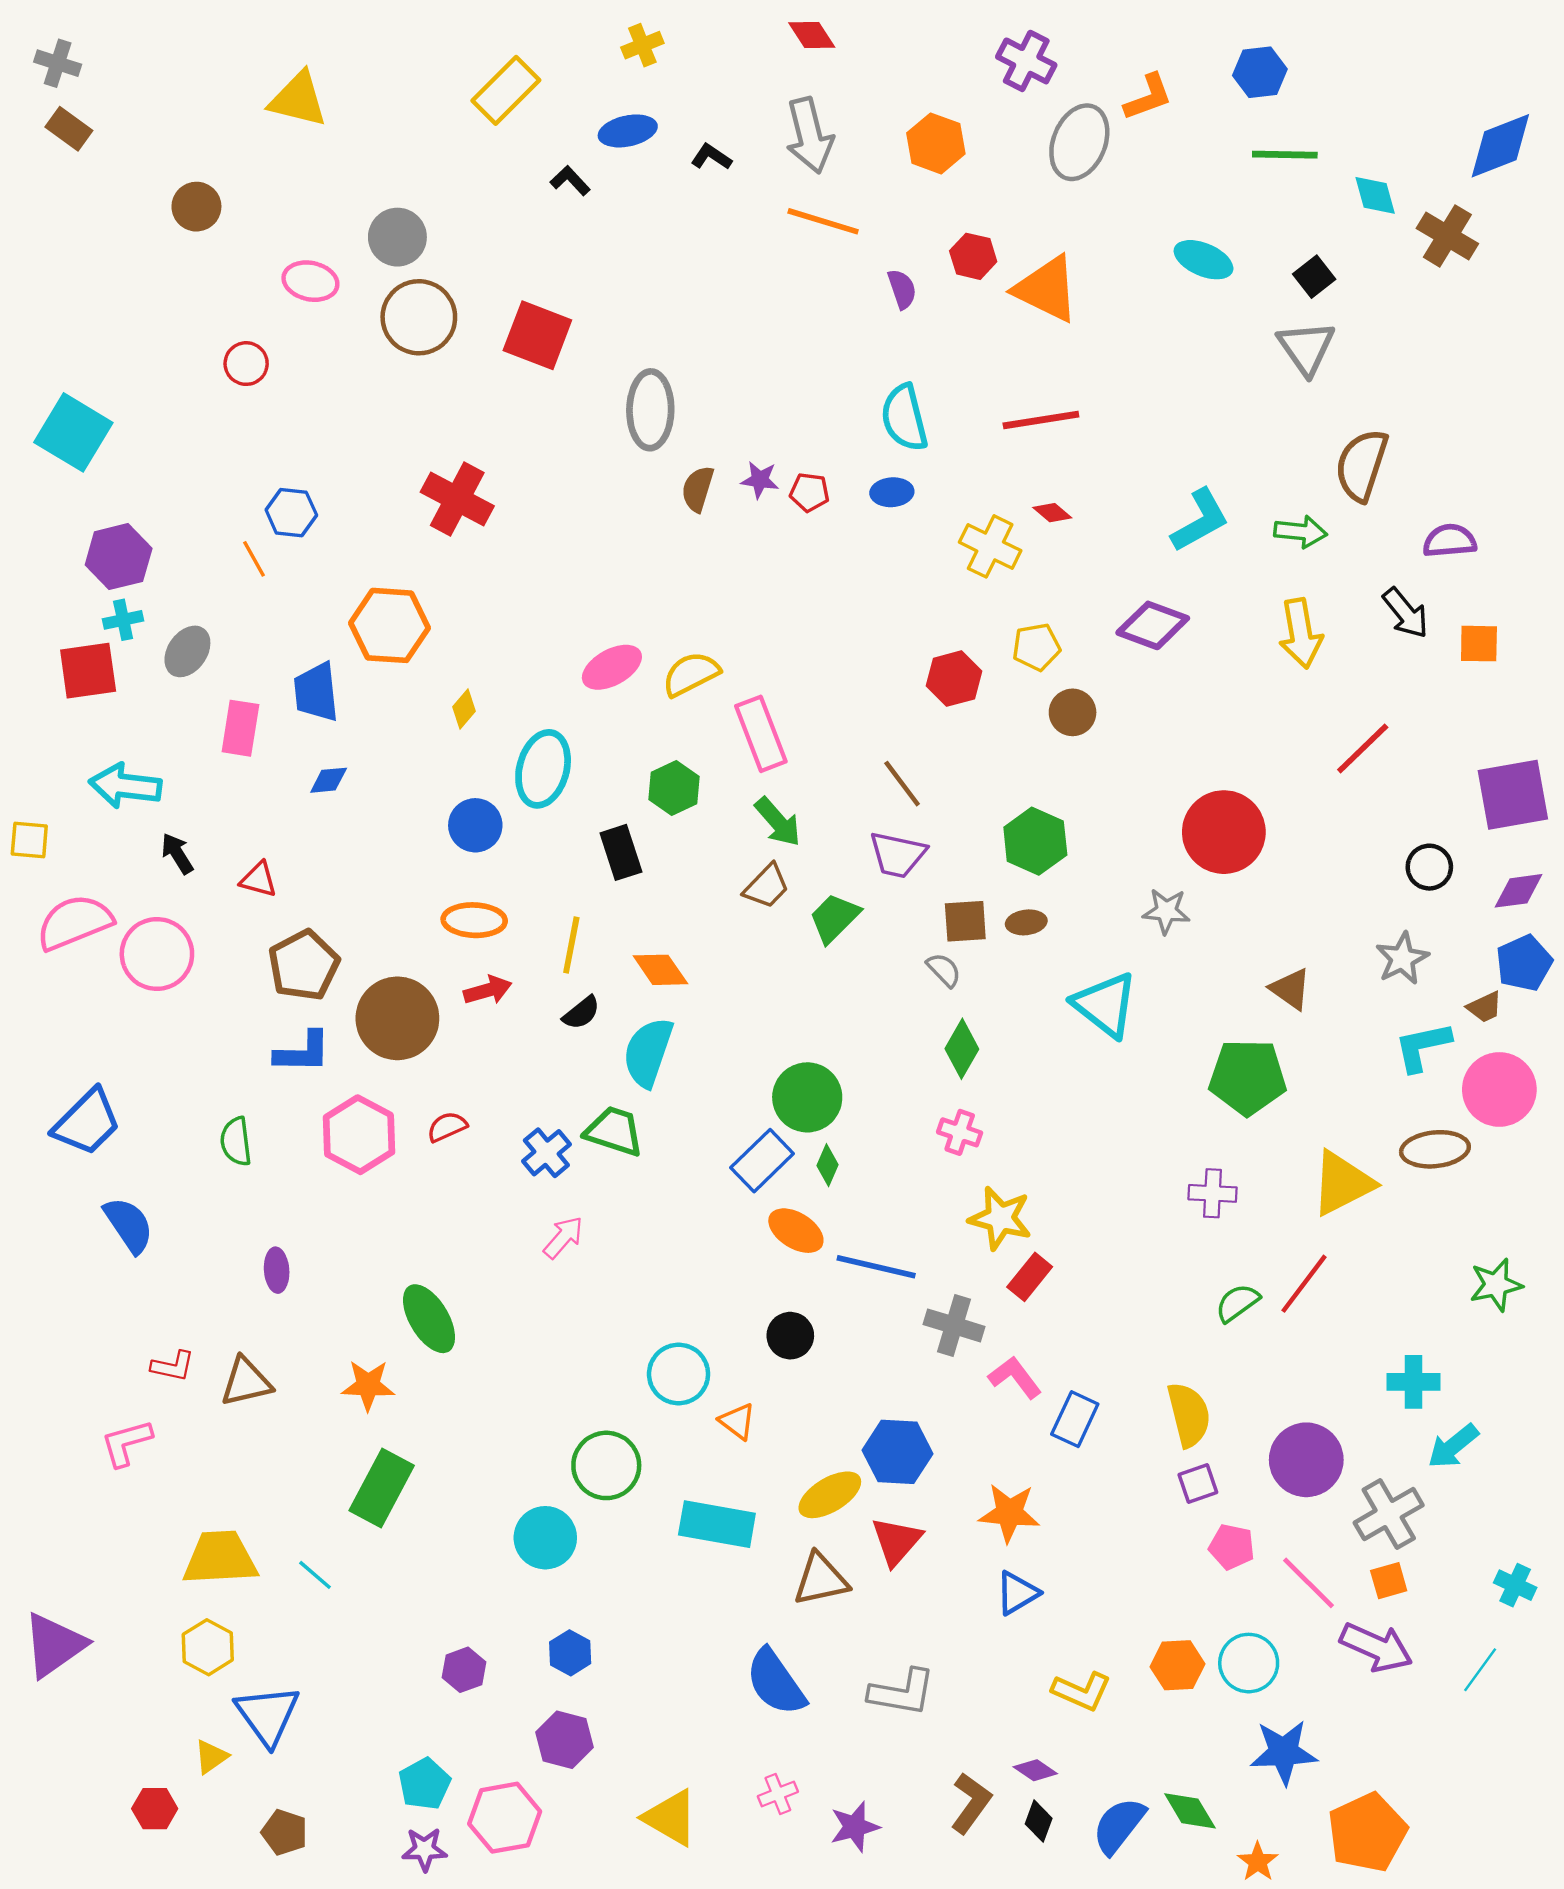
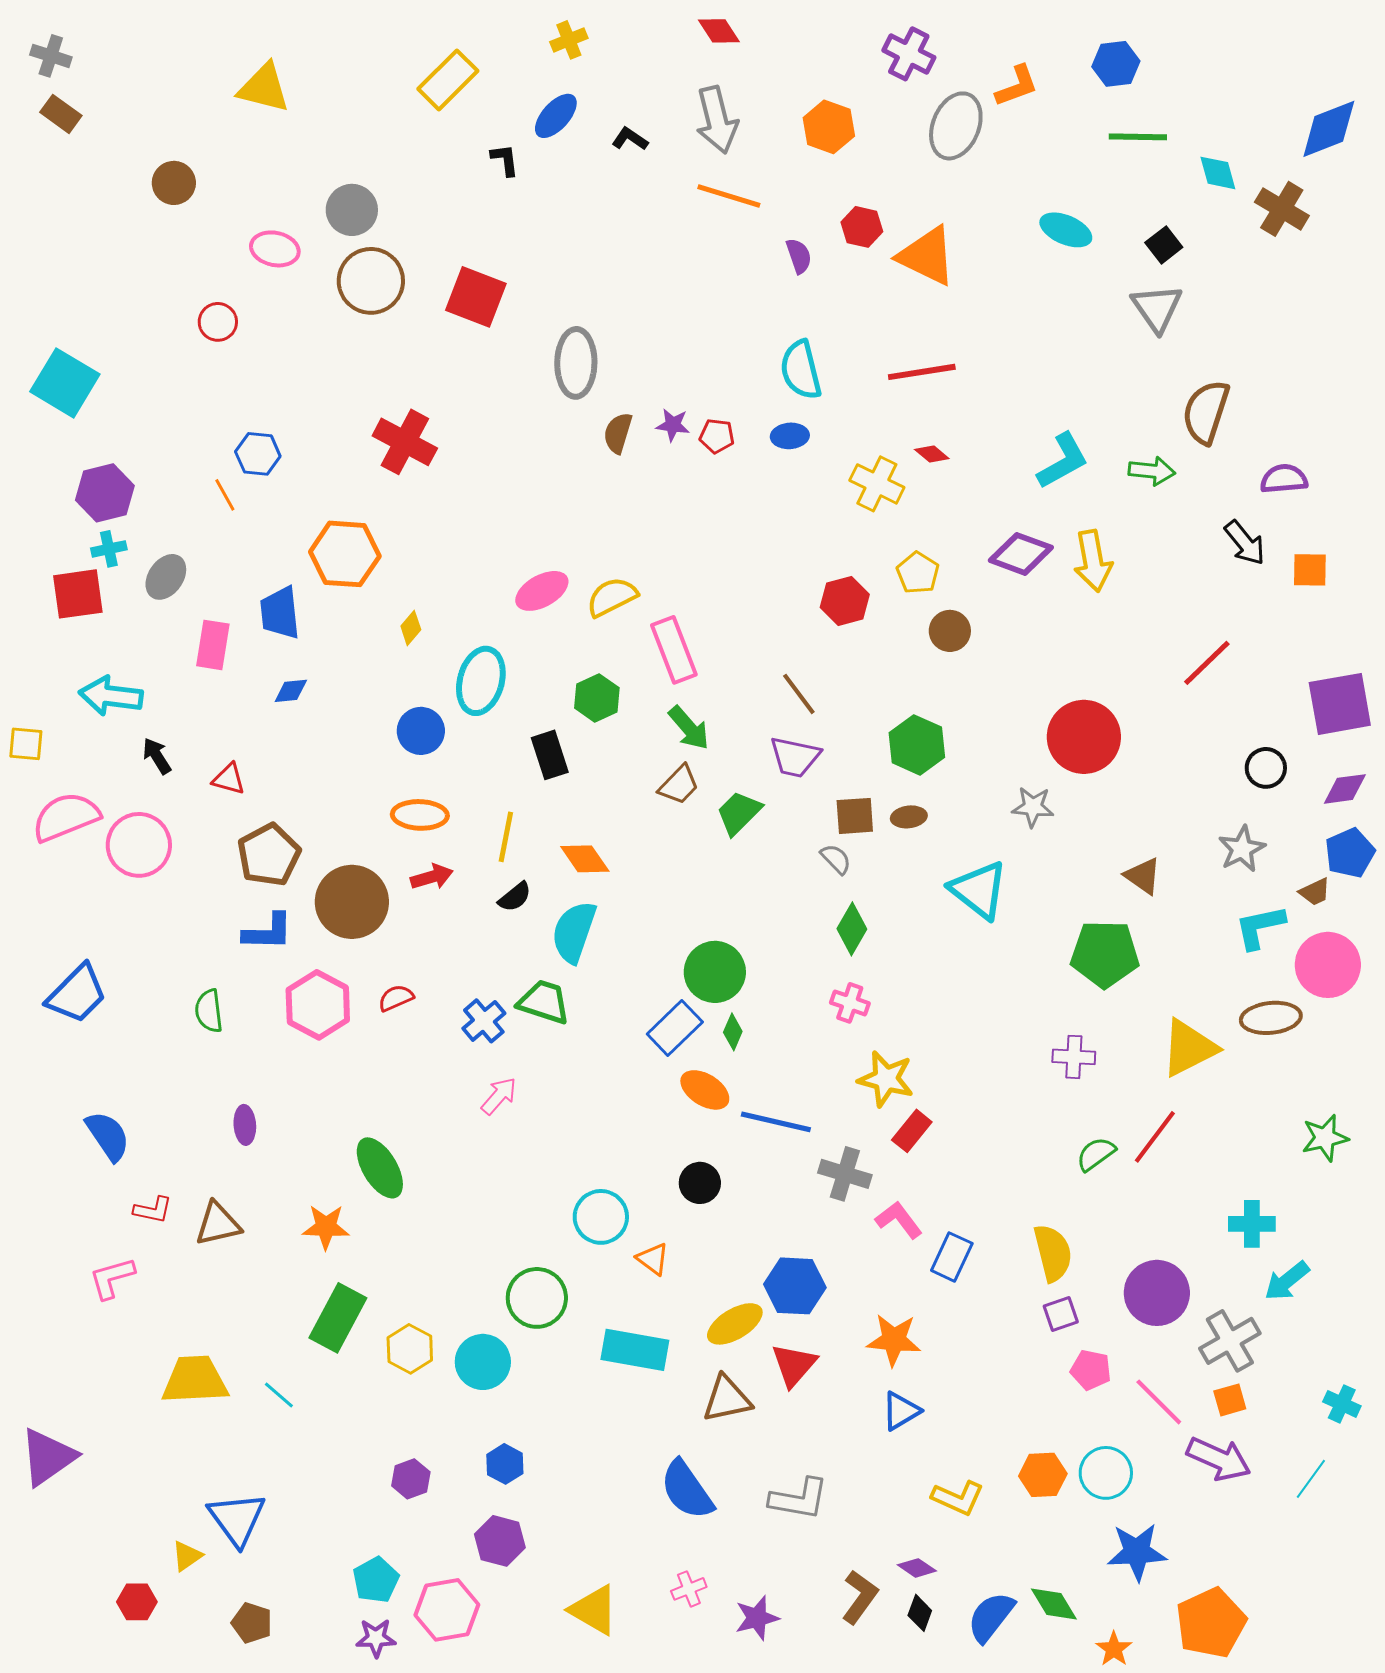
blue ellipse: (628, 131) -> (556, 116), turned -36
black L-shape: (570, 181) -> (505, 160), turned 36
yellow arrow: (1301, 633) -> (1093, 561), moved
yellow pentagon: (1036, 647) -> (918, 573), turned -30
blue semicircle: (129, 1225) -> (108, 1136), moved
yellow hexagon: (208, 1647) -> (410, 1349), moved

